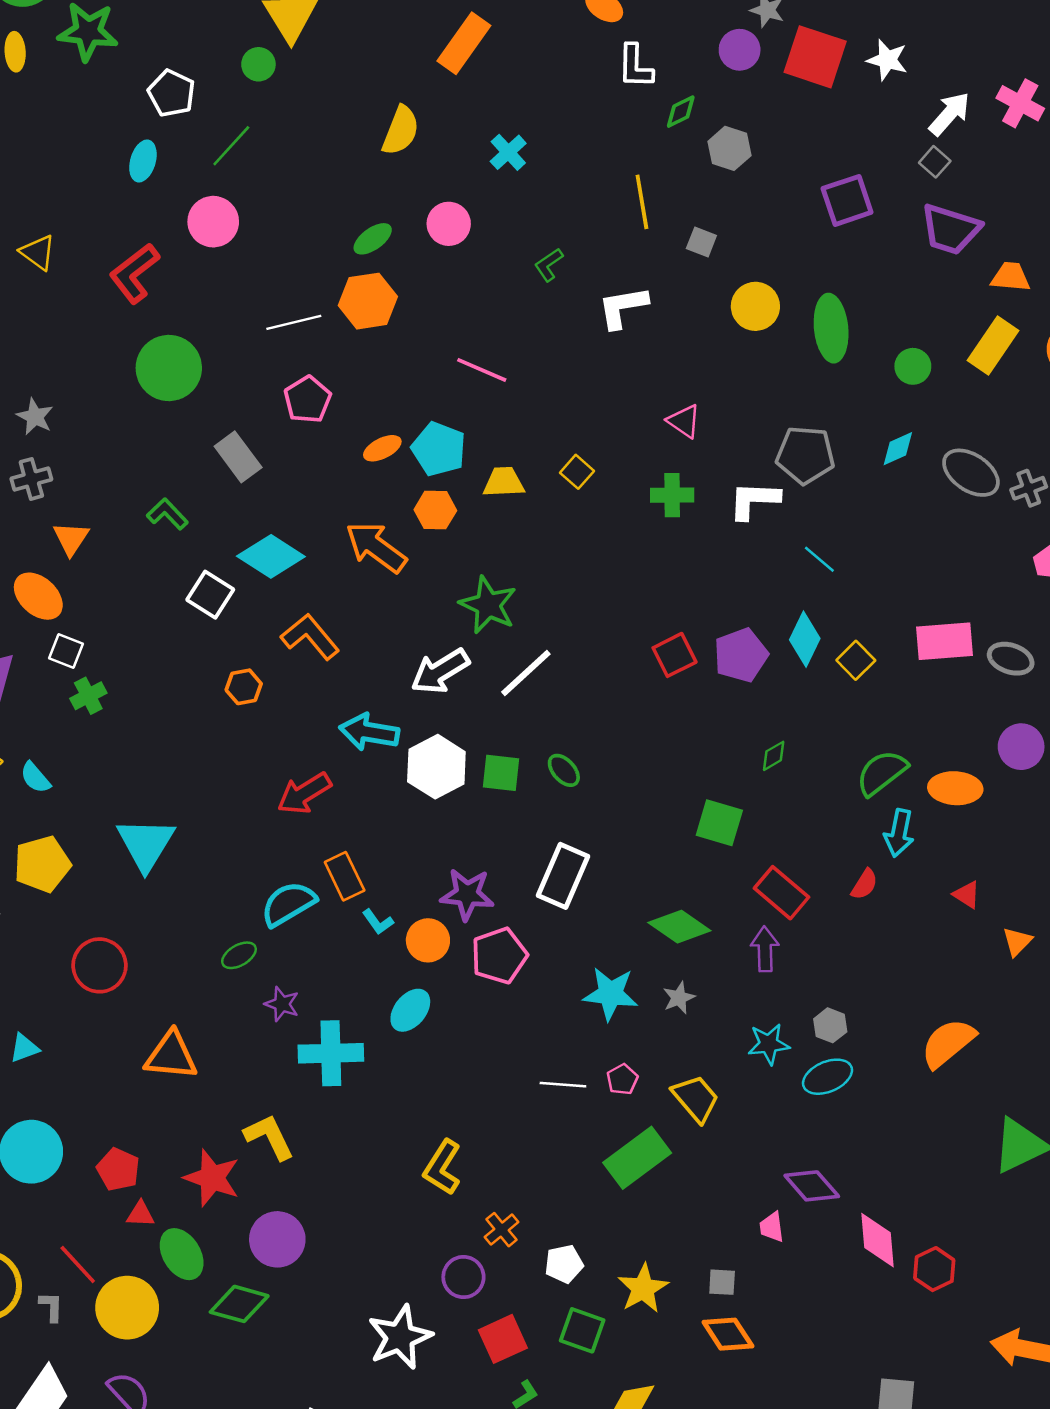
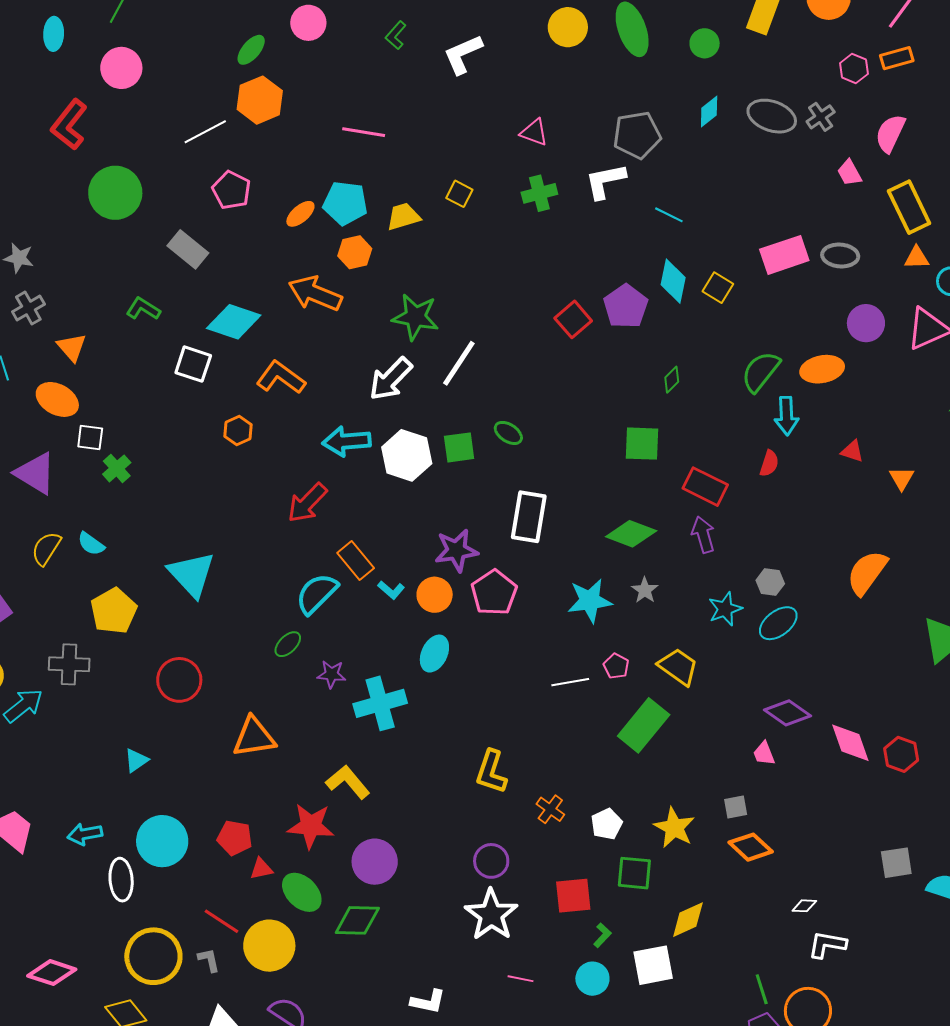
purple circle: (463, 1277) -> (491, 861), moved
red square: (503, 1339) -> (573, 896), turned 33

